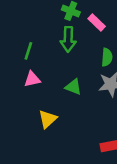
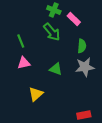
green arrow: (68, 39) -> (52, 32), turned -42
green line: (28, 51) -> (21, 41), turned -40

